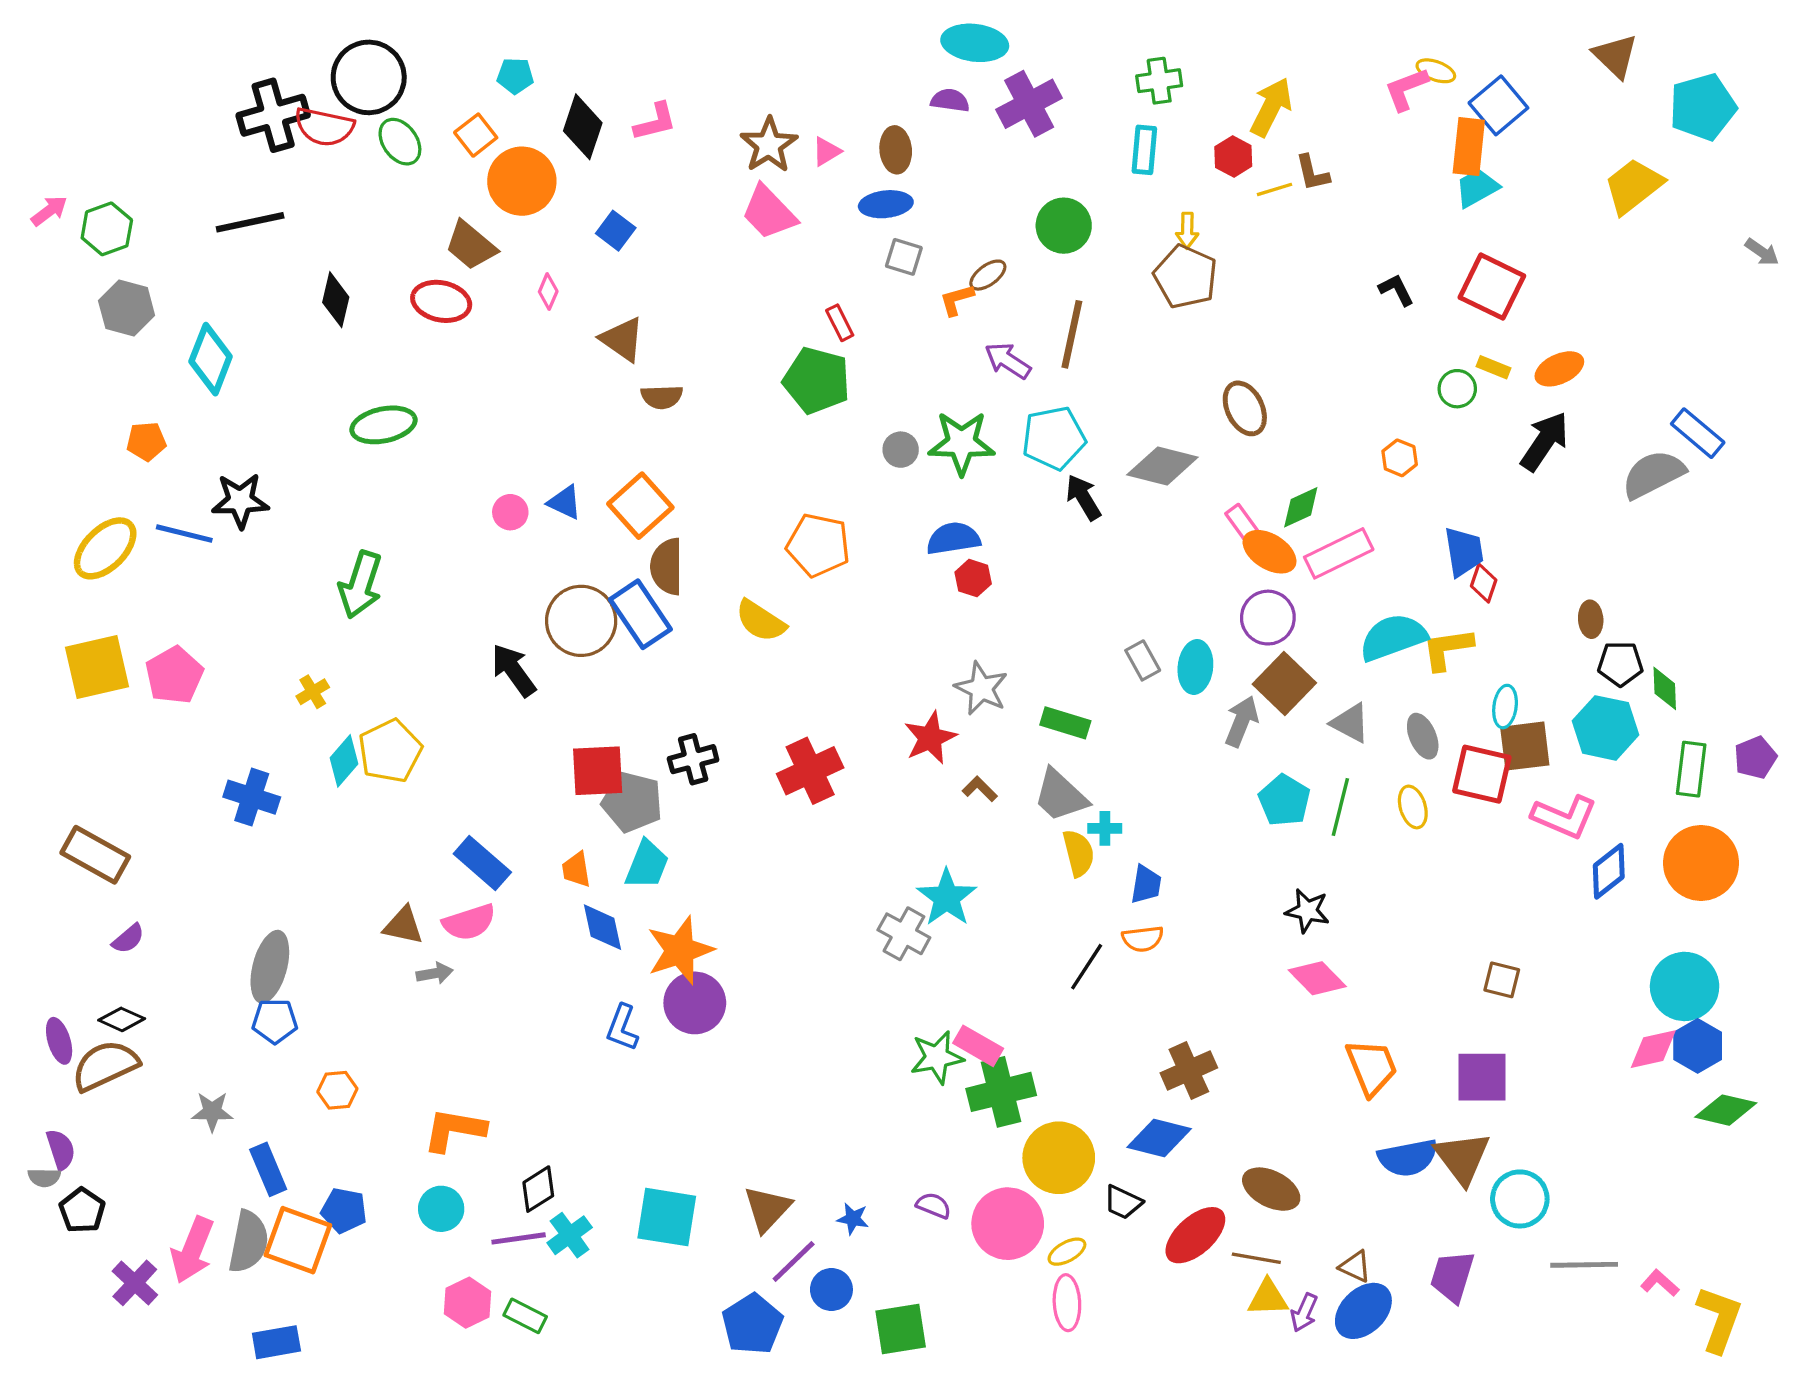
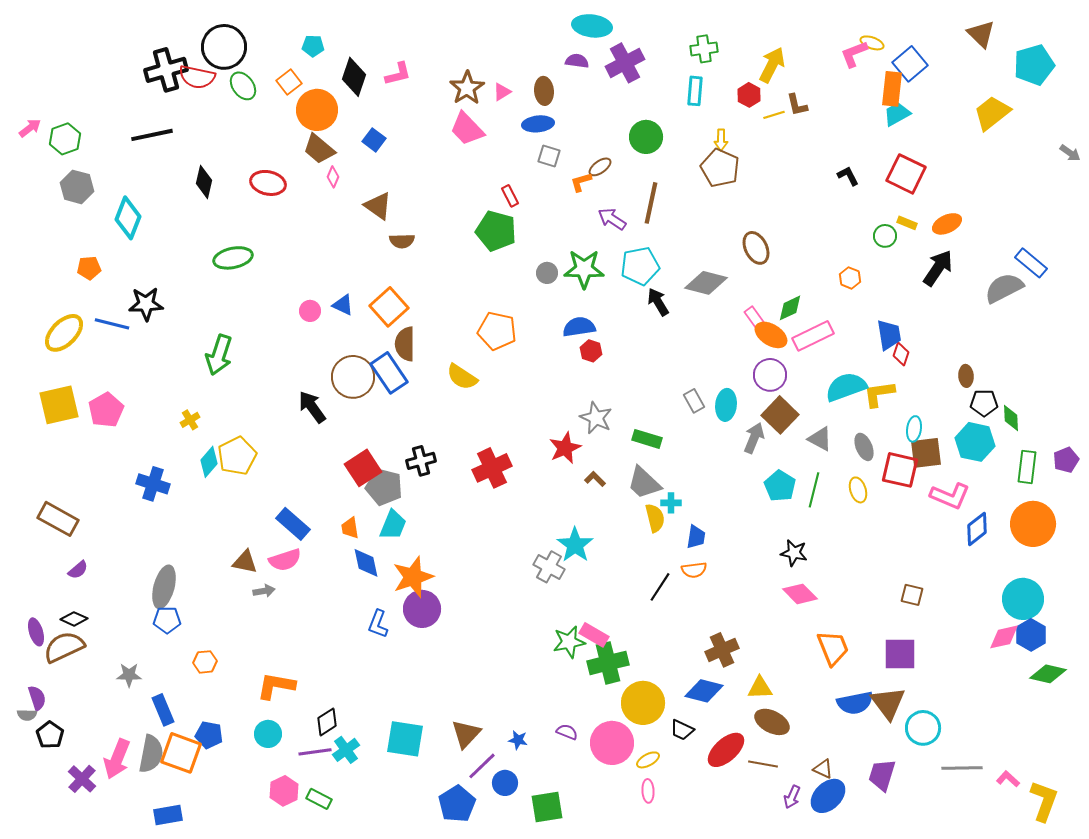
brown trapezoid: (471, 245) -> (319, 149), moved
red square: (598, 771) -> (363, 468), turned -30
yellow triangle: (1268, 1298) -> (760, 688), moved
pink ellipse: (1067, 1303) -> (648, 791), size x0.7

